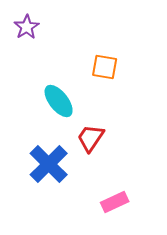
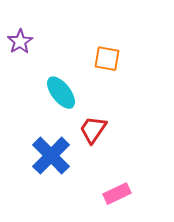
purple star: (27, 27) -> (20, 42), moved

